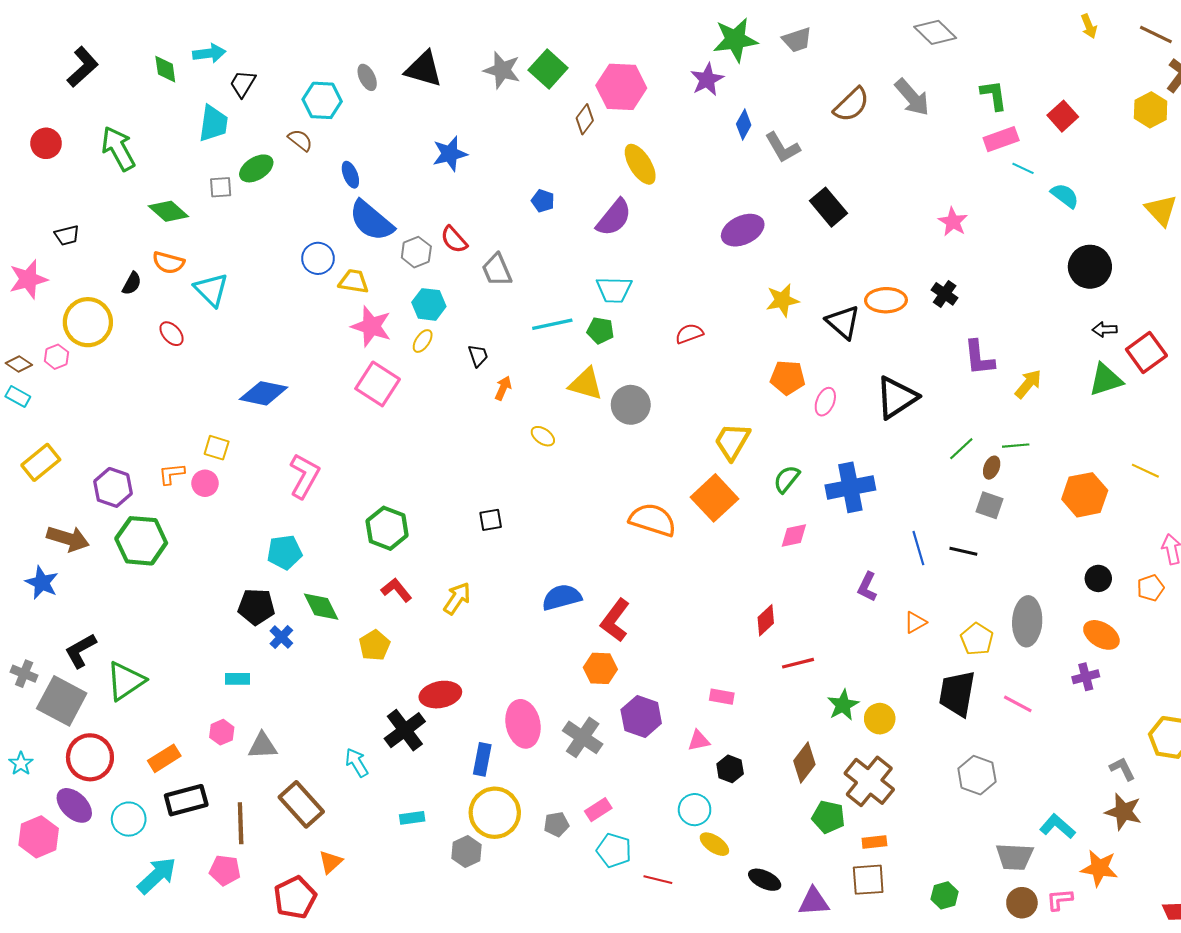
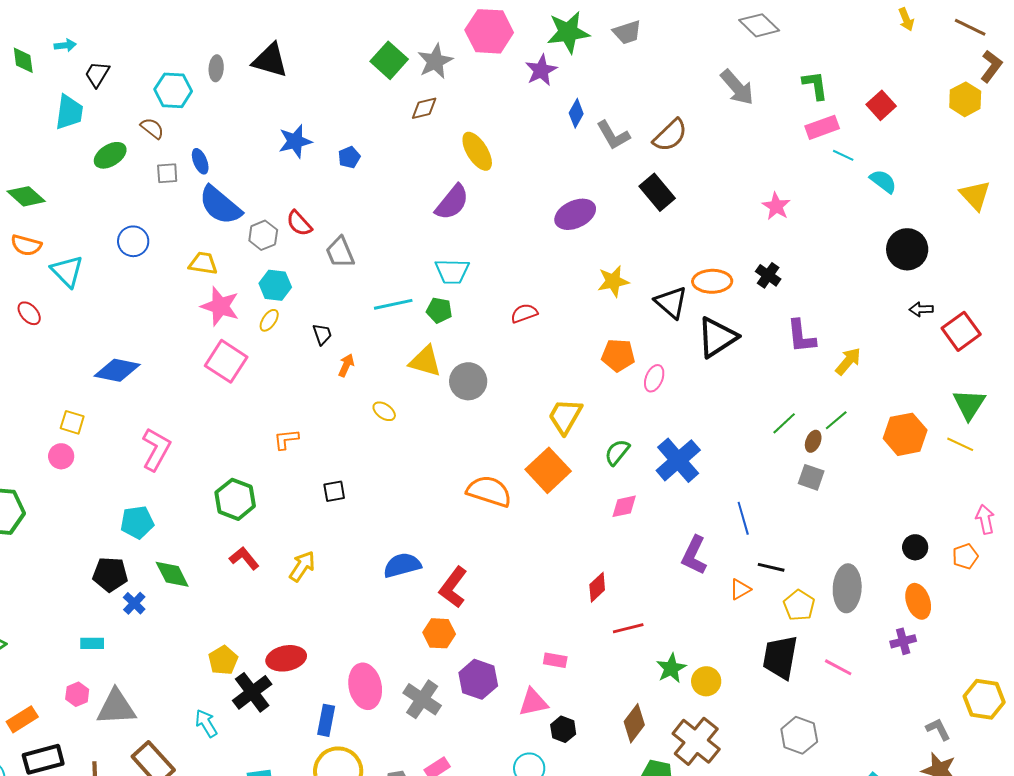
cyan arrow: (209, 53) -> (65, 45), size x0.7
gray star: (502, 70) -> (435, 61), moved, turned 30
gray ellipse: (367, 77) -> (216, 68), turned 30
pink hexagon: (621, 87) -> (489, 31), moved
brown semicircle: (851, 105) -> (670, 135), moved
brown diamond: (585, 119) -> (424, 108), turned 40
gray square: (221, 187) -> (167, 173), moved
blue pentagon: (543, 201) -> (349, 157), moved, turned 30
blue circle: (318, 258) -> (133, 241), moved
green triangle: (1106, 380) -> (969, 404), moved, turned -39
black triangle: (896, 397) -> (717, 337), moved
green line: (1016, 446) -> (836, 420), turned -35
orange L-shape: (172, 474) -> (286, 439), moved
blue cross: (850, 487) -> (678, 460), turned -30
orange hexagon: (1085, 495) -> (905, 434), moved
black line: (963, 551) -> (771, 567), moved
purple L-shape: (867, 587) -> (694, 555), size x1.4
orange ellipse: (1101, 635) -> (918, 601), turned 40
yellow pentagon: (374, 645) -> (223, 660), moved
pink triangle: (699, 741) -> (533, 702), size x1.4
gray triangle: (263, 746) -> (116, 707), size x1.4

